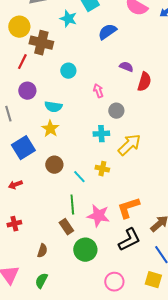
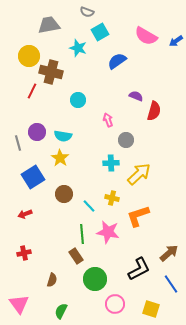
purple circle: (27, 91) -> (37, 132), moved
orange L-shape: (128, 208) -> (138, 216), moved
pink star: (98, 216) -> (108, 232), moved
yellow square: (153, 280) -> (151, 309), moved
green semicircle: (41, 281) -> (61, 311), moved
pink circle: (114, 282) -> (115, 304), moved

